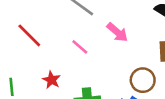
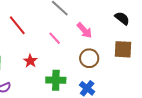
brown circle: (143, 80) -> (89, 58), moved

